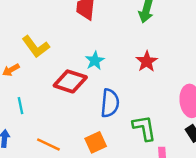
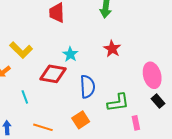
cyan line: (21, 106) -> (25, 97), moved
green L-shape: (144, 128) -> (118, 103), turned 100

